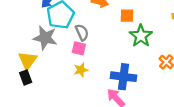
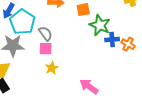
blue cross: (123, 77) -> (112, 39), moved, size x0.6

